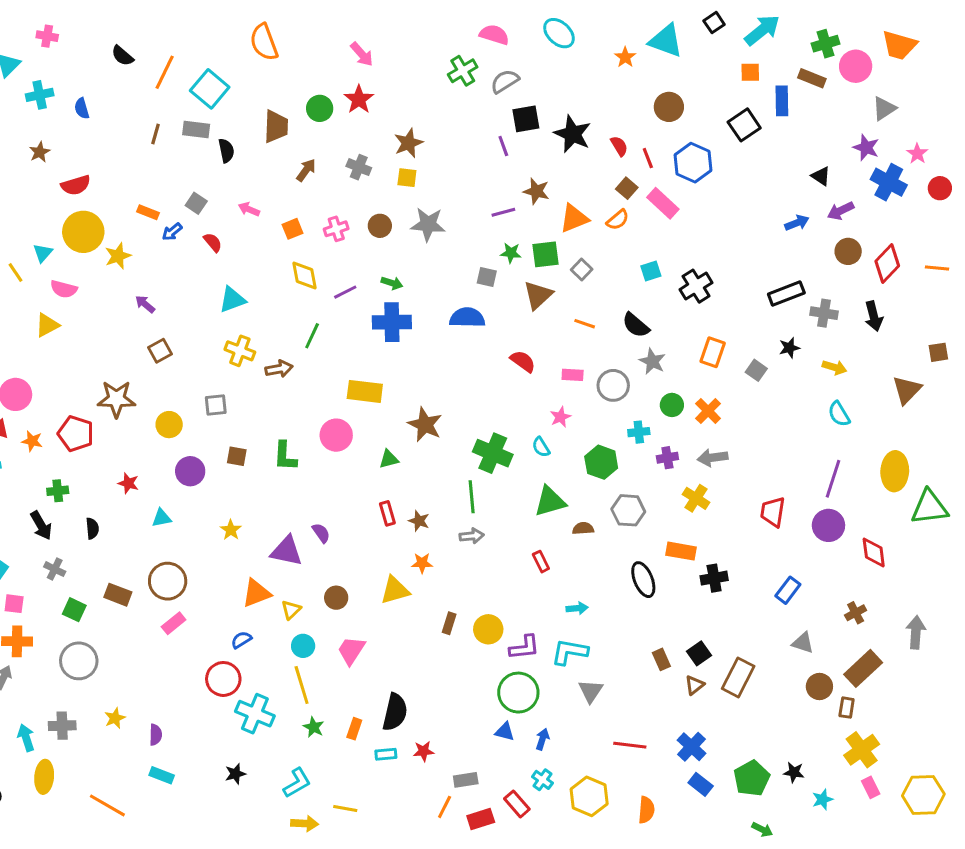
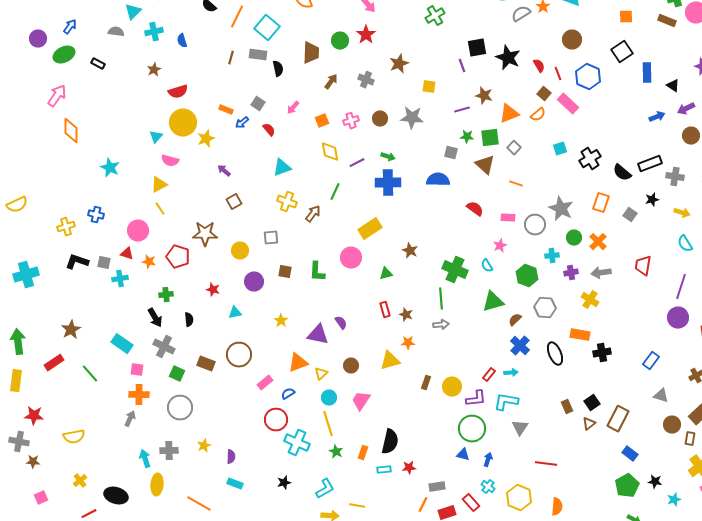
gray semicircle: (505, 81) -> (521, 14), moved
blue rectangle: (782, 101) -> (647, 73), moved
yellow square: (407, 178) -> (429, 87), moved
pink arrow: (249, 209) -> (293, 108), turned -72
yellow line: (16, 272) -> (160, 209), moved
brown triangle: (538, 295) -> (485, 165), turned -35
black semicircle: (636, 325) -> (622, 173), moved
gray star: (652, 361) -> (561, 209), size x1.4
brown arrow: (279, 369) -> (313, 214), turned -42
yellow rectangle: (365, 391) -> (370, 229), turned -40
brown star: (425, 425) -> (410, 251), size x0.7
red trapezoid: (773, 512) -> (643, 266), moved
brown semicircle: (583, 528) -> (515, 320), turned -40
red rectangle: (541, 562) -> (489, 375), moved, turned 64
gray cross: (55, 569) -> (164, 347), size x1.5
pink rectangle: (174, 623) -> (265, 383), moved
blue cross: (691, 747) -> (520, 346), moved
blue rectangle: (701, 784) -> (630, 454), moved

